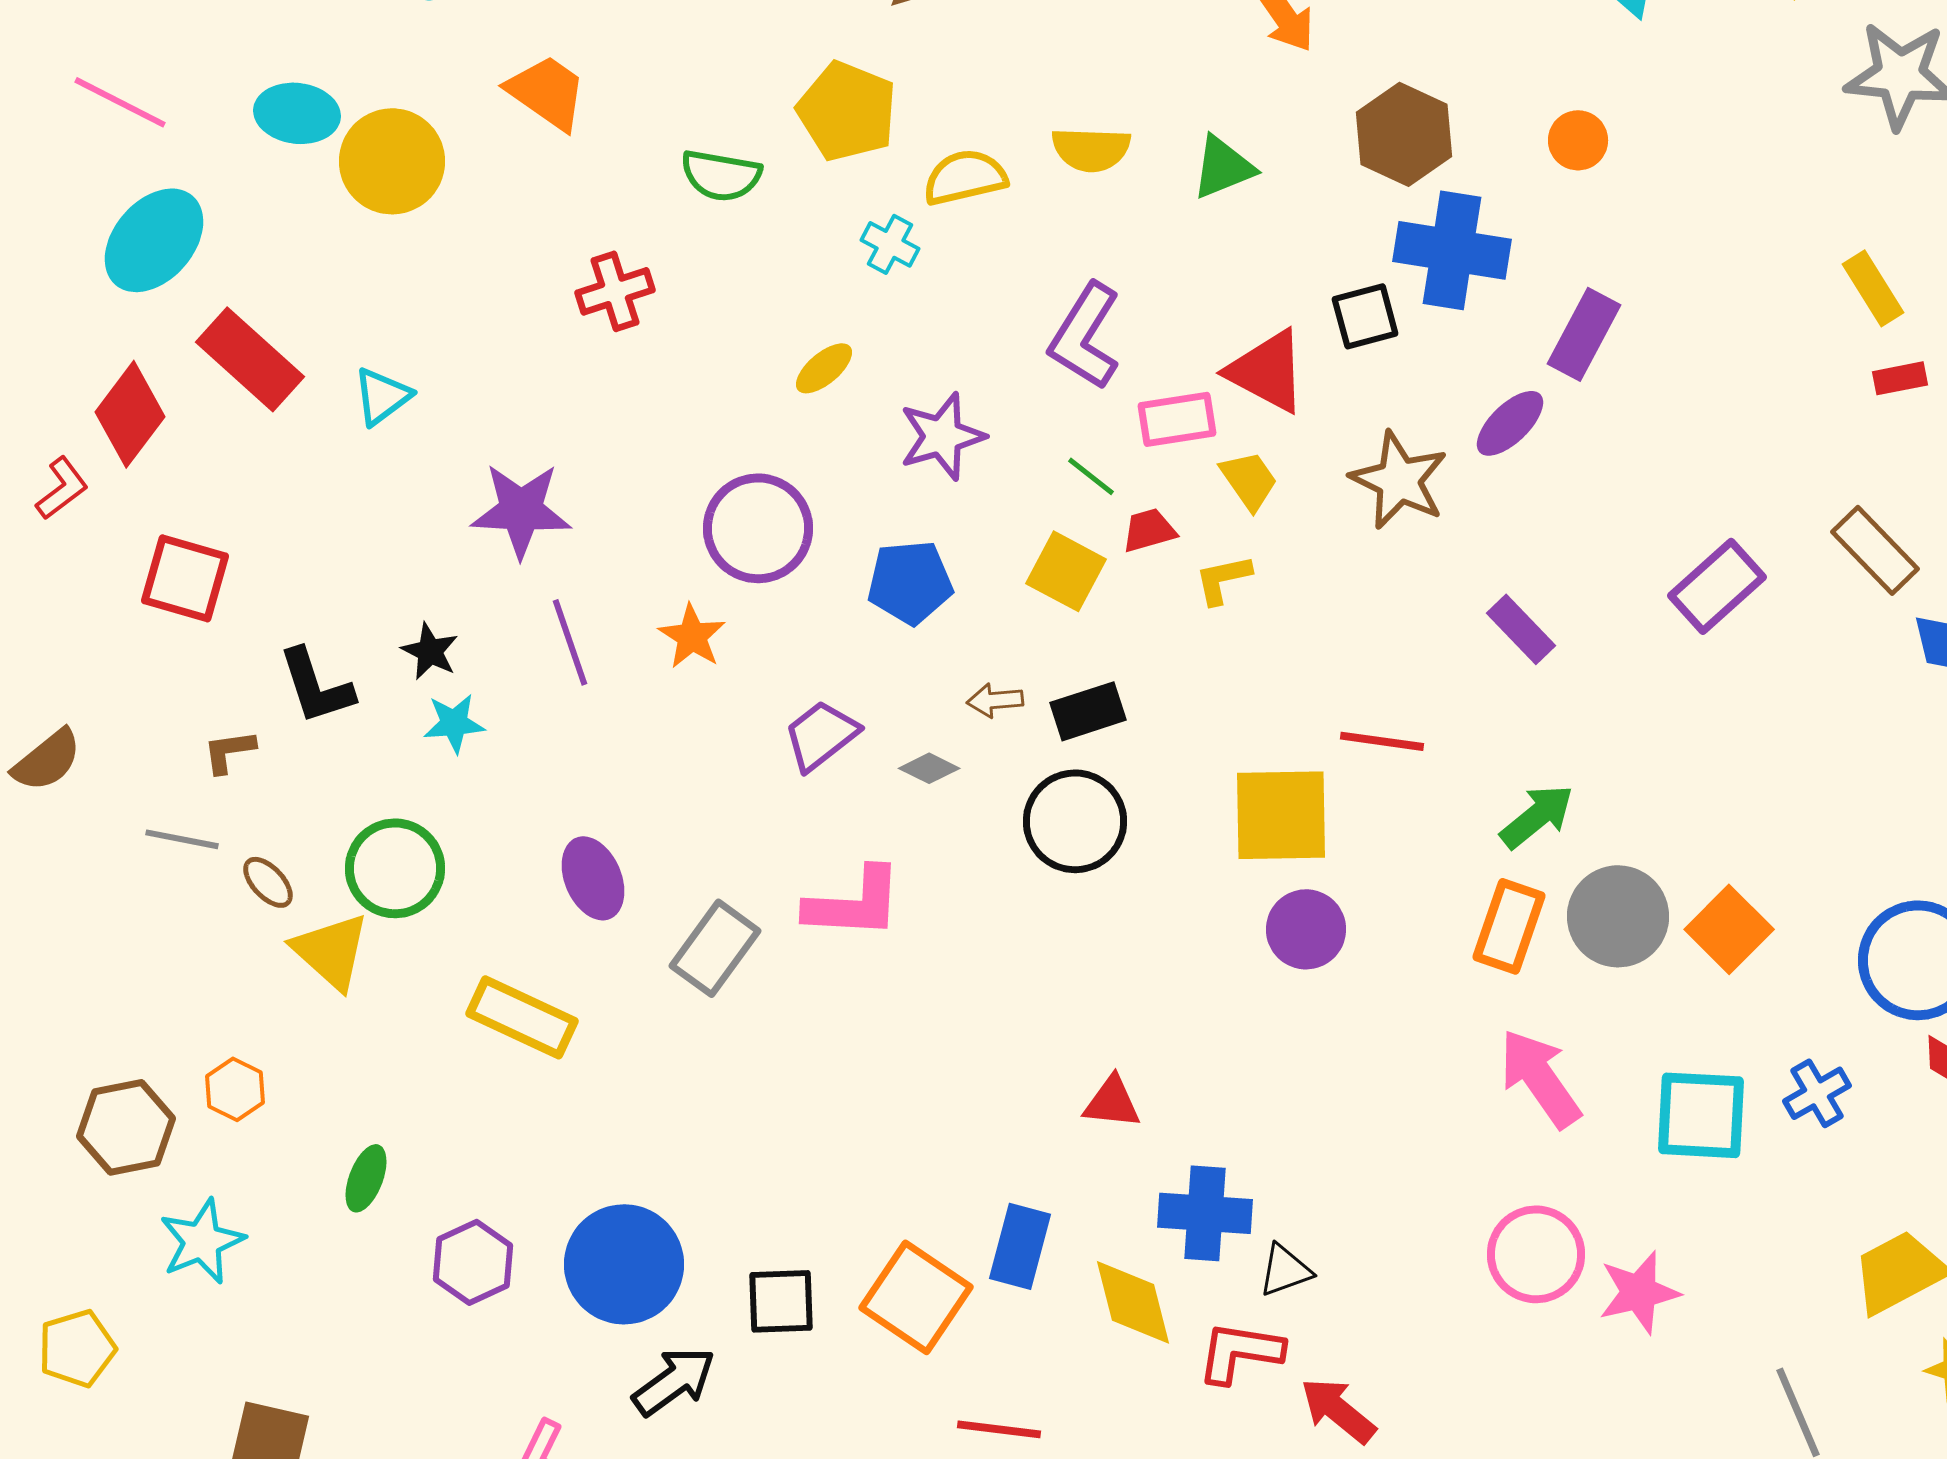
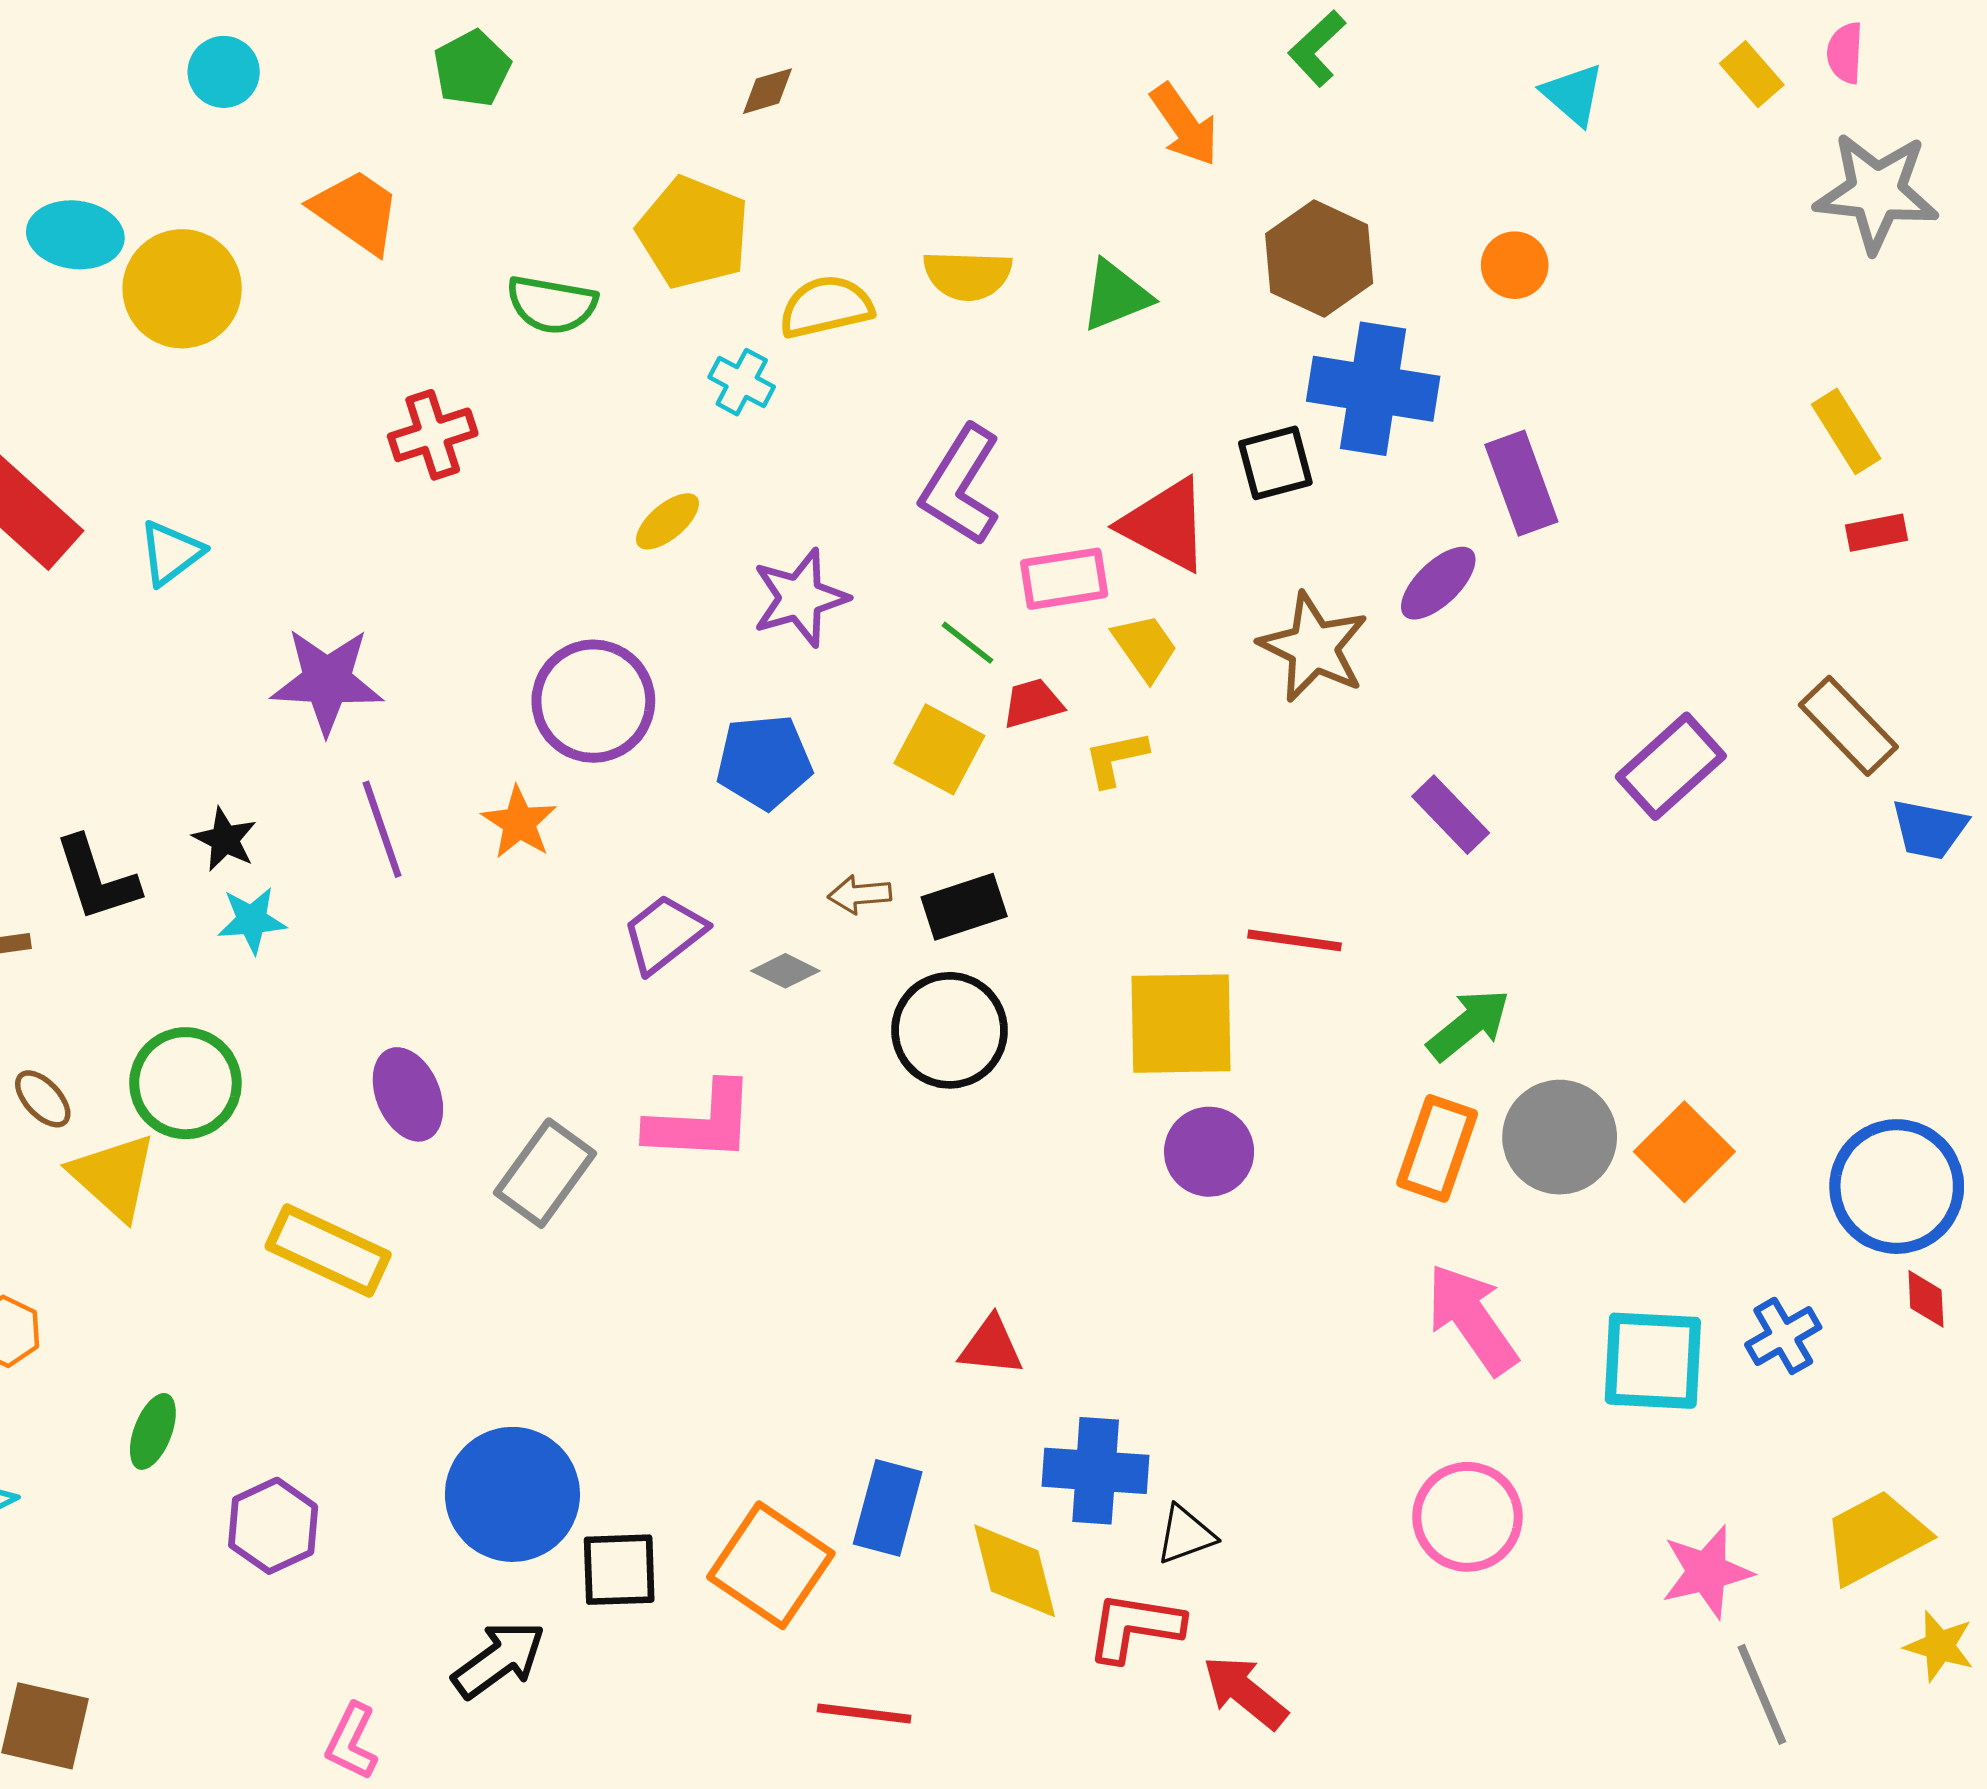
purple rectangle: (1584, 334) -> (1521, 483), turned -48
blue circle: (624, 1264) -> (512, 1494), moved
pink star: (1639, 1292) -> (1707, 1572), moved

